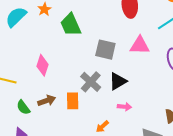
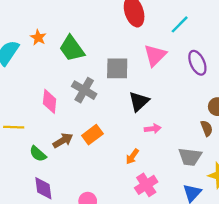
pink triangle: (140, 45) -> (155, 55), turned -35
gray cross: (91, 82) -> (84, 90), moved
orange rectangle: (73, 101) -> (92, 135), turned 66

